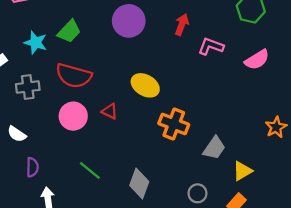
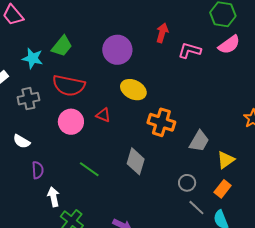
purple circle: (129, 21) -> (117, 50), moved
pink semicircle: (257, 60) -> (229, 45), moved
gray diamond: (139, 183) -> (136, 161), moved

